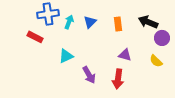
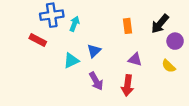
blue triangle: (90, 22) -> (94, 51), moved
black arrow: (148, 22) -> (160, 24), turned -72

